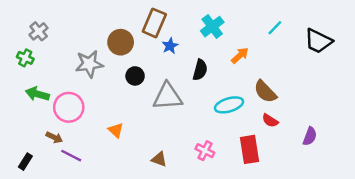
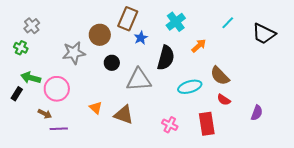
black semicircle: (200, 70) -> (166, 58), size x1.4
purple line: (71, 156) -> (59, 129), turned -30
brown triangle: (159, 159) -> (124, 115), moved, size x1.5
black rectangle: (25, 162) -> (17, 94), moved

